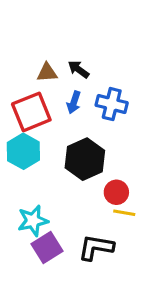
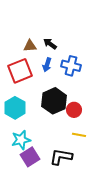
cyan hexagon: (23, 151) -> (15, 108), moved
red circle: (116, 192) -> (74, 110), moved

